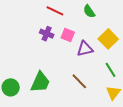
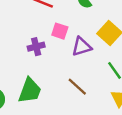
purple cross: (47, 34) -> (36, 47), moved, turned -32

